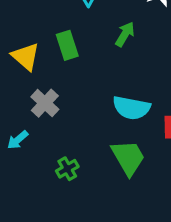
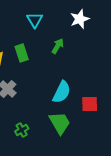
cyan semicircle: (131, 108) -> (62, 92), turned -75

